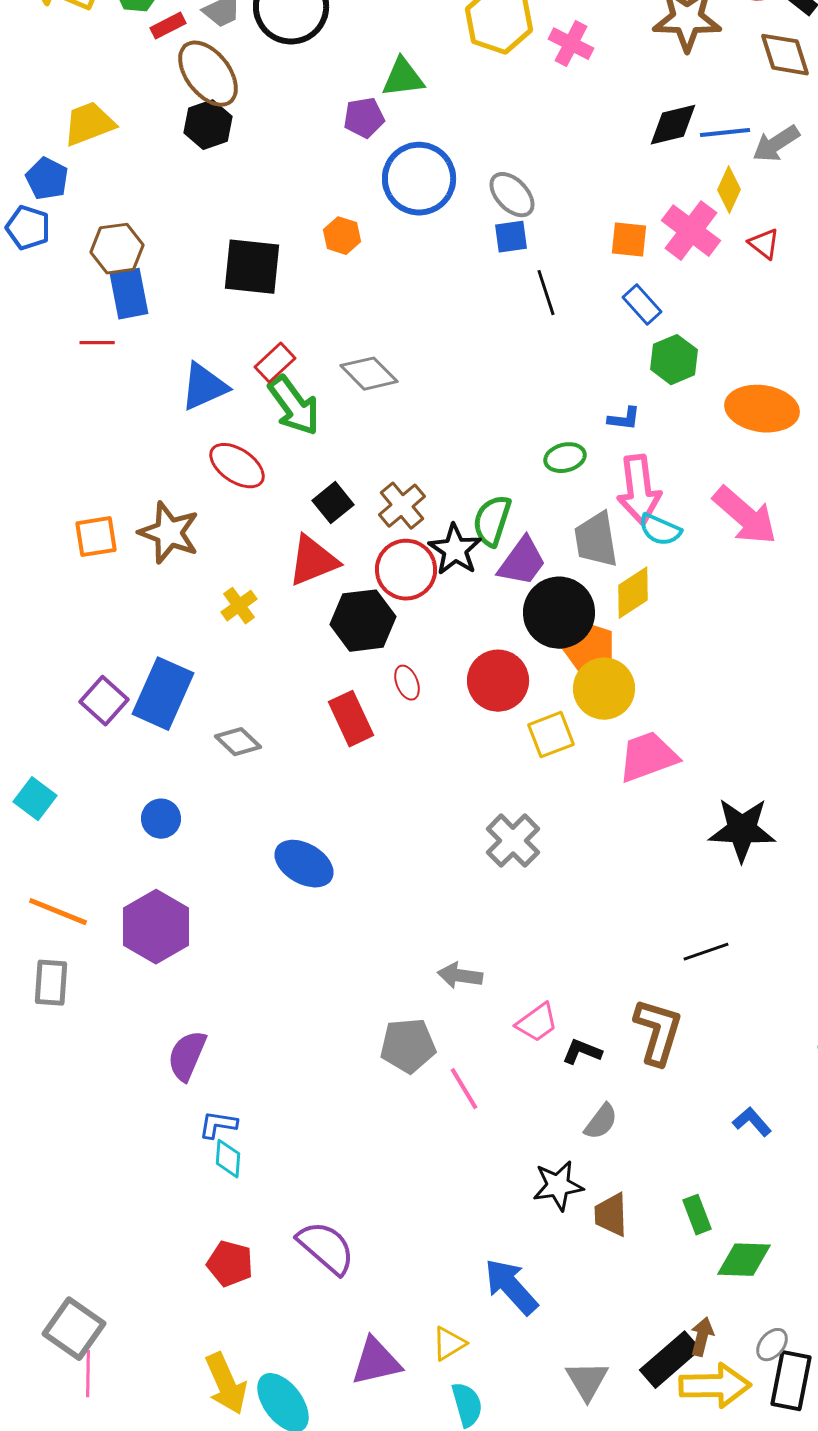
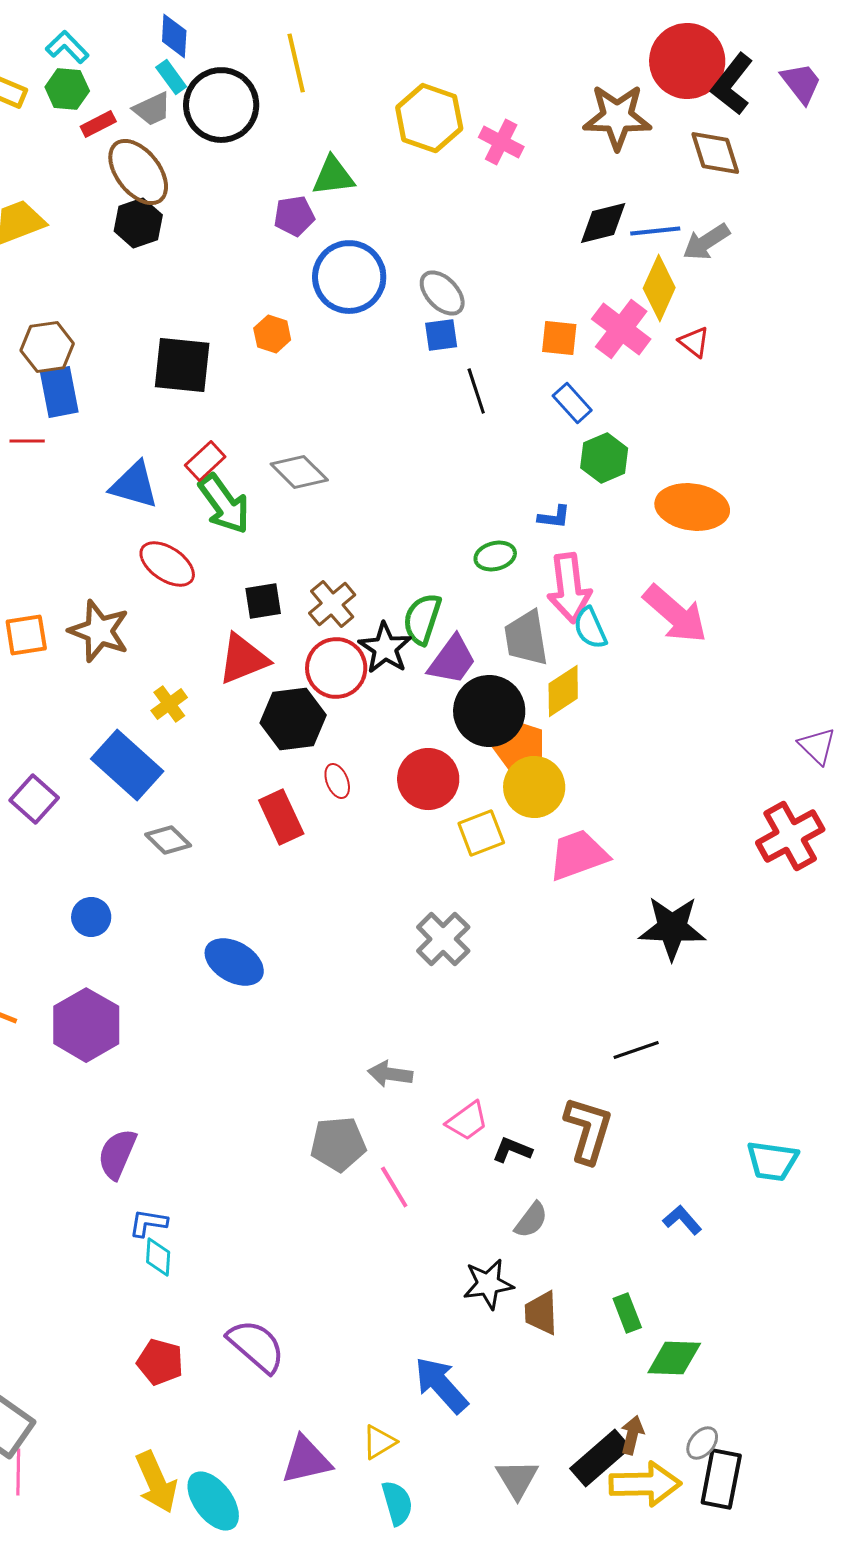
yellow diamond: (729, 190) -> (659, 288), size x1.4
blue triangle: (204, 387) -> (134, 485), turned 40
black square: (333, 503) -> (263, 601), turned 30
cyan semicircle: (660, 530) -> (590, 628), turned 42
blue rectangle: (163, 694) -> (127, 765), moved, turned -72

